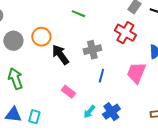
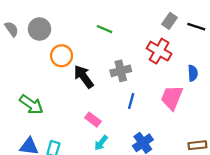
gray circle: (13, 41) -> (39, 29), moved
green arrow: (15, 79) -> (31, 105), turned 145
cyan arrow: (89, 112) -> (101, 143), moved

